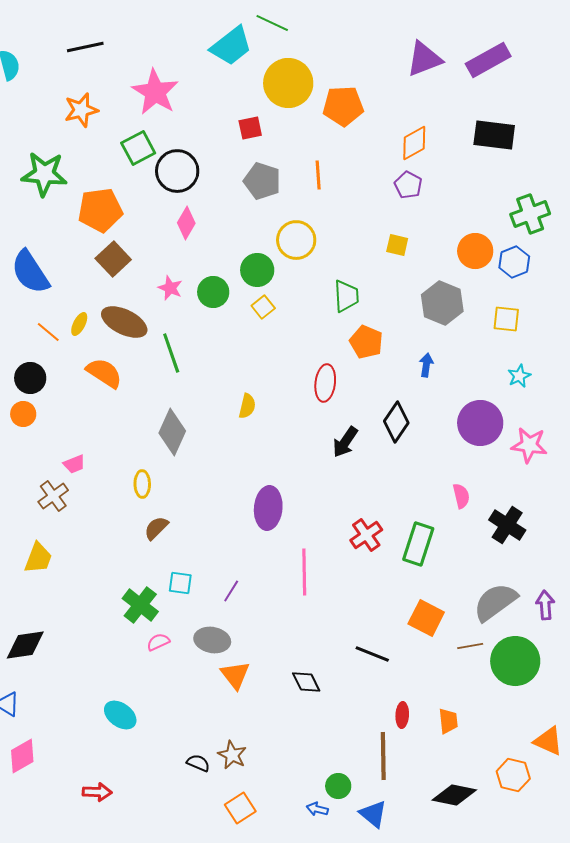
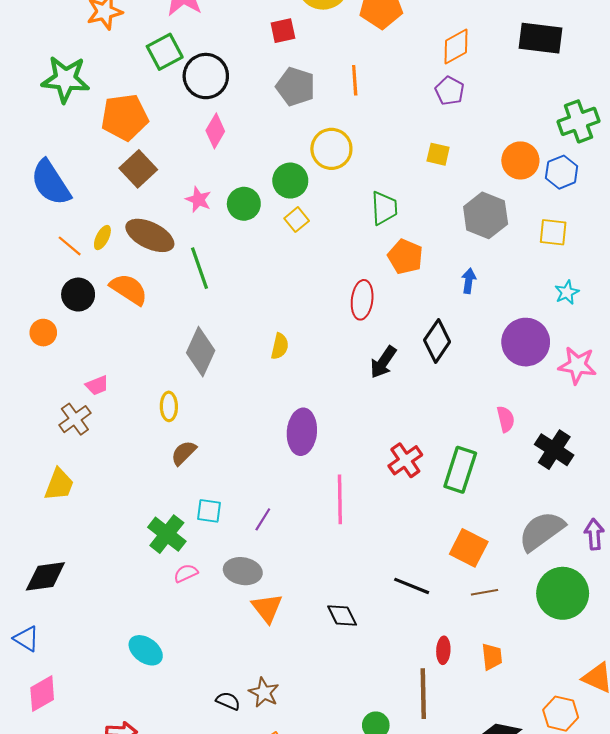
black circle: (30, 378) -> (78, 295), moved
yellow semicircle: (247, 406) -> (280, 346), moved
brown line: (470, 646) -> (485, 592), moved

